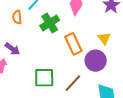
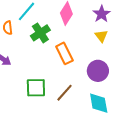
yellow triangle: (104, 38) -> (101, 36), moved
purple circle: (96, 61) -> (98, 71), moved

